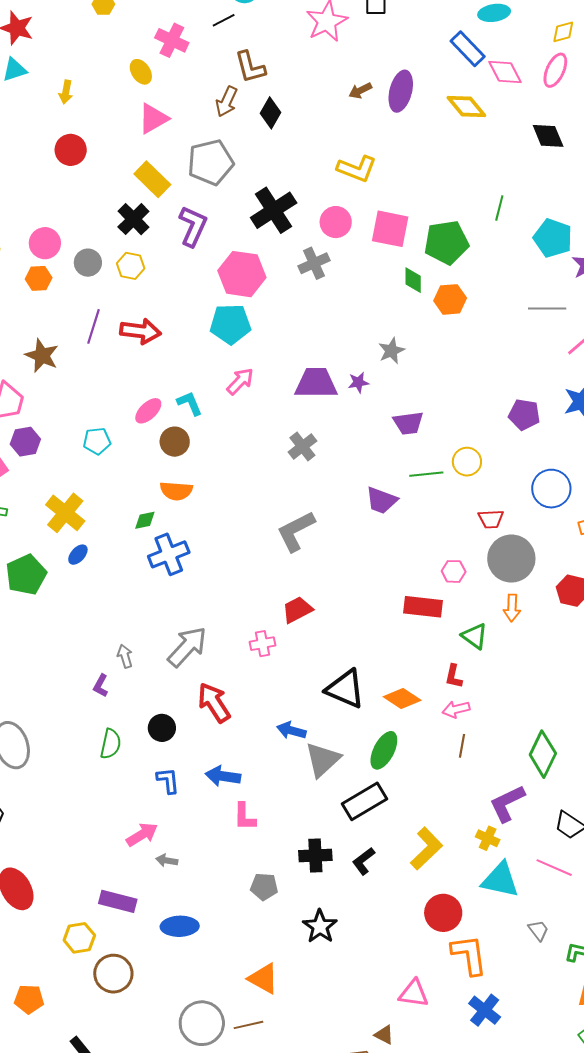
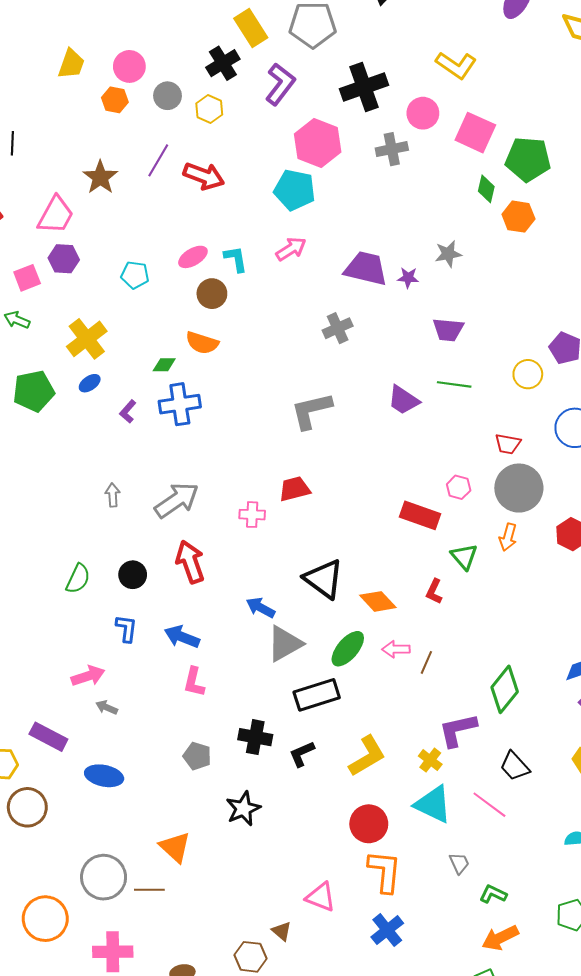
yellow circle: (467, 462) -> (528, 374), moved
purple L-shape: (101, 686) -> (128, 411), moved
pink arrow: (456, 709) -> (396, 649), moved

